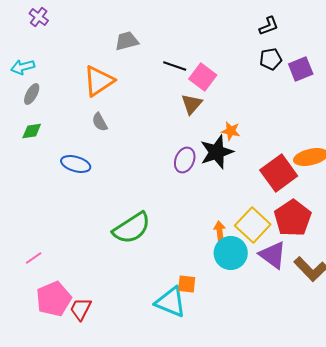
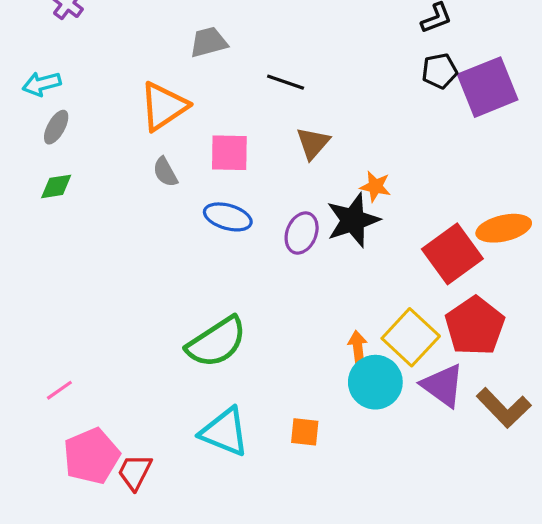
purple square: (301, 69) -> (488, 87), size x1.5
pink square: (203, 77) -> (229, 153), moved, turned -36
blue ellipse: (76, 164) -> (228, 217), moved
cyan triangle: (171, 302) -> (225, 432), moved

